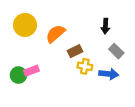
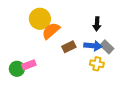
yellow circle: (25, 25) -> (40, 19), moved
yellow cross: (85, 66) -> (97, 64), moved
blue arrow: (109, 74) -> (93, 46), moved

